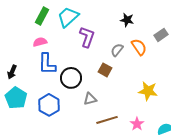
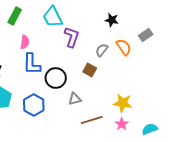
green rectangle: (42, 16) -> (15, 16), moved
cyan trapezoid: (68, 17) -> (53, 17), turned -75
pink semicircle: (40, 42) -> (25, 42), turned 112
yellow star: (148, 91) -> (123, 103), moved

